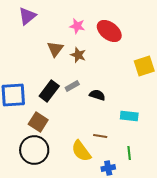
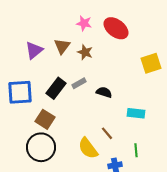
purple triangle: (27, 16) -> (34, 50), moved
brown line: (100, 136) -> (107, 133), turned 40

